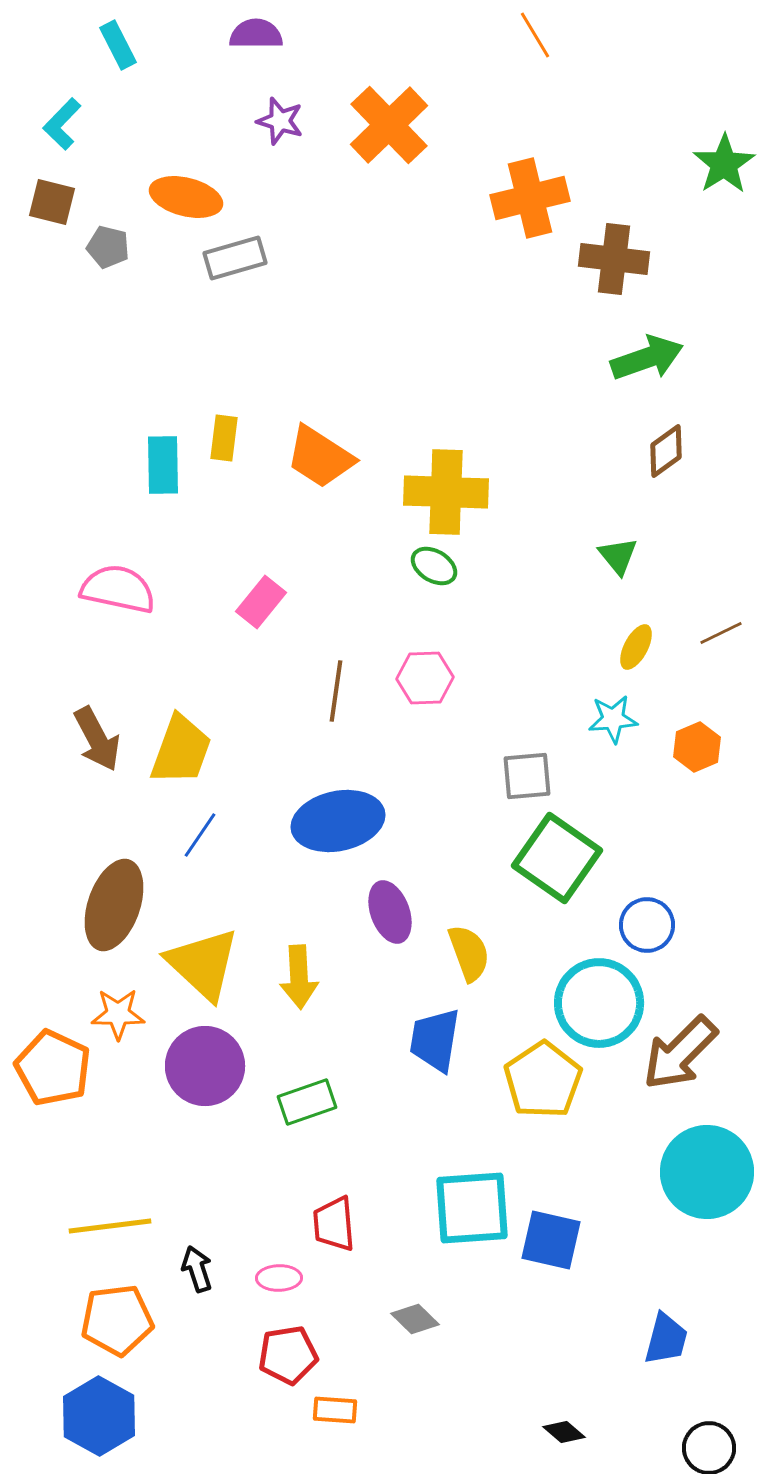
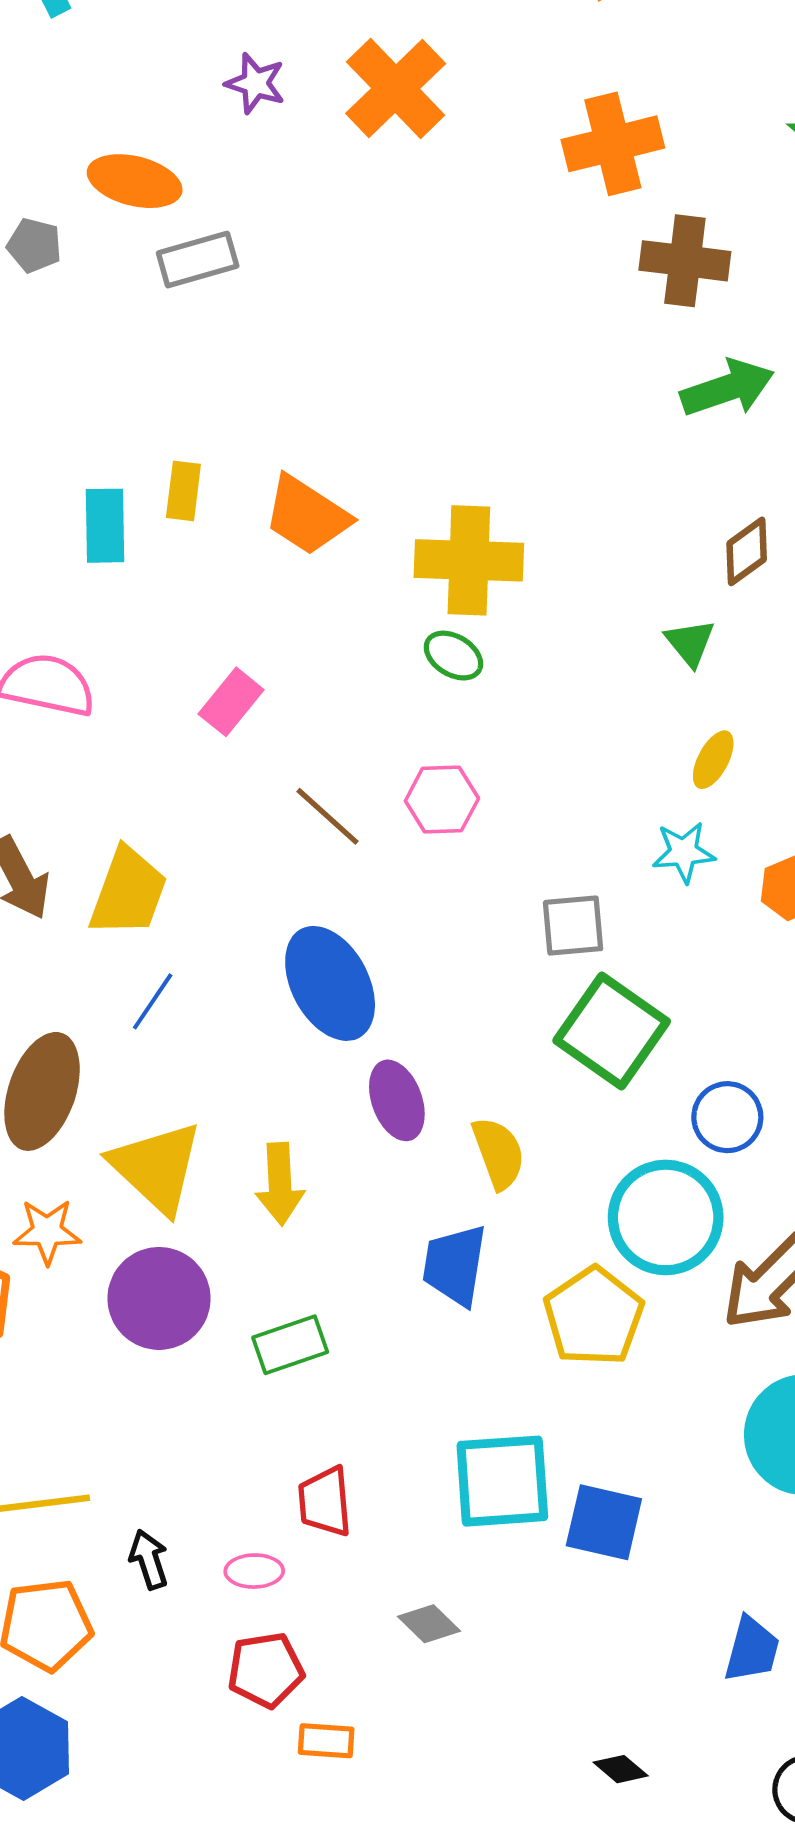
orange cross: (530, 198) -> (613, 144), moved
brown diamond: (666, 451) -> (747, 551), moved
brown line: (336, 691) -> (327, 816), turned -56
blue ellipse: (338, 821) -> (330, 983), turned 74

